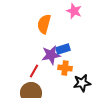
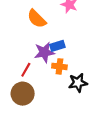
orange semicircle: (44, 24) -> (37, 19), turned -60

